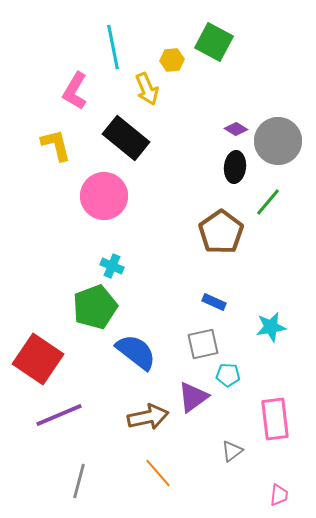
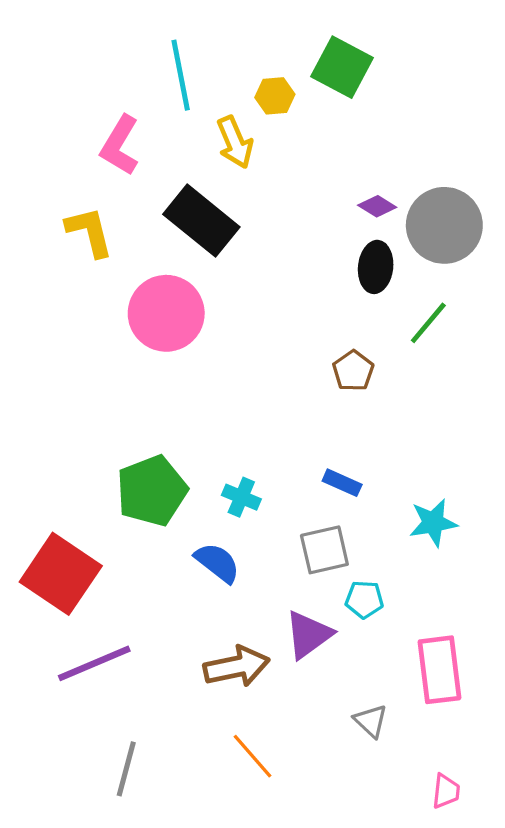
brown pentagon: (221, 232) -> (353, 371), size x0.6
cyan cross: (112, 266) -> (241, 497), moved
blue semicircle: (136, 352) -> (217, 563), size x0.7
gray triangle: (232, 451) -> (371, 721), turned -40

